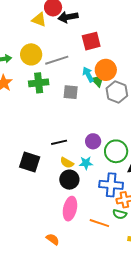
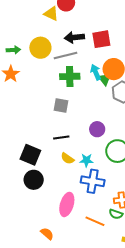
black arrow: (68, 17) -> (74, 37), moved
green cross: (39, 83) -> (70, 76), moved
gray square: (71, 92) -> (61, 106), moved
purple circle: (93, 141) -> (97, 129), moved
black circle: (69, 180) -> (34, 180), moved
blue cross: (111, 185) -> (93, 181), moved

